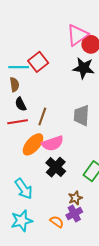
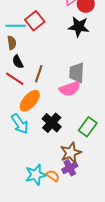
red line: (18, 122) -> (15, 79), turned 42
pink semicircle: (53, 143) -> (70, 89), moved
cyan arrow: (24, 189) -> (20, 124), moved
brown star: (75, 198) -> (71, 153), size x1.5
cyan star: (22, 221) -> (36, 175), moved

